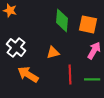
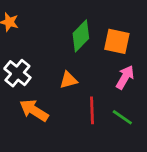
green diamond: (62, 20) -> (81, 36), turned 40
green line: (92, 79) -> (122, 117), turned 35

